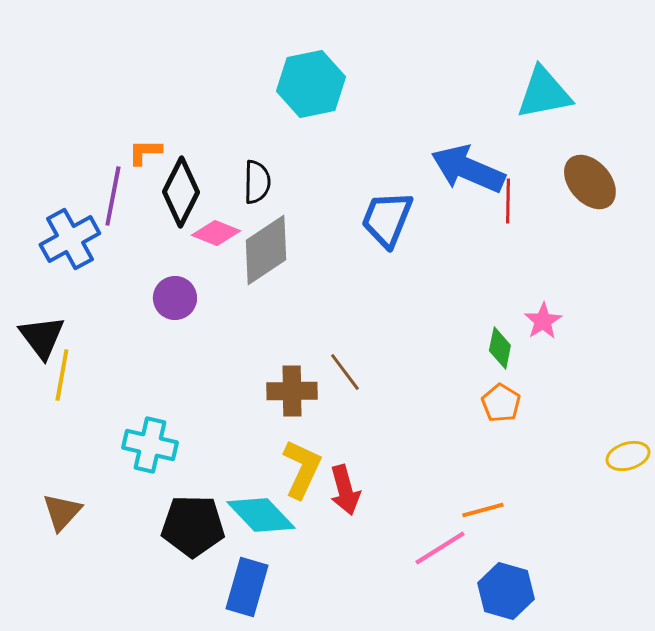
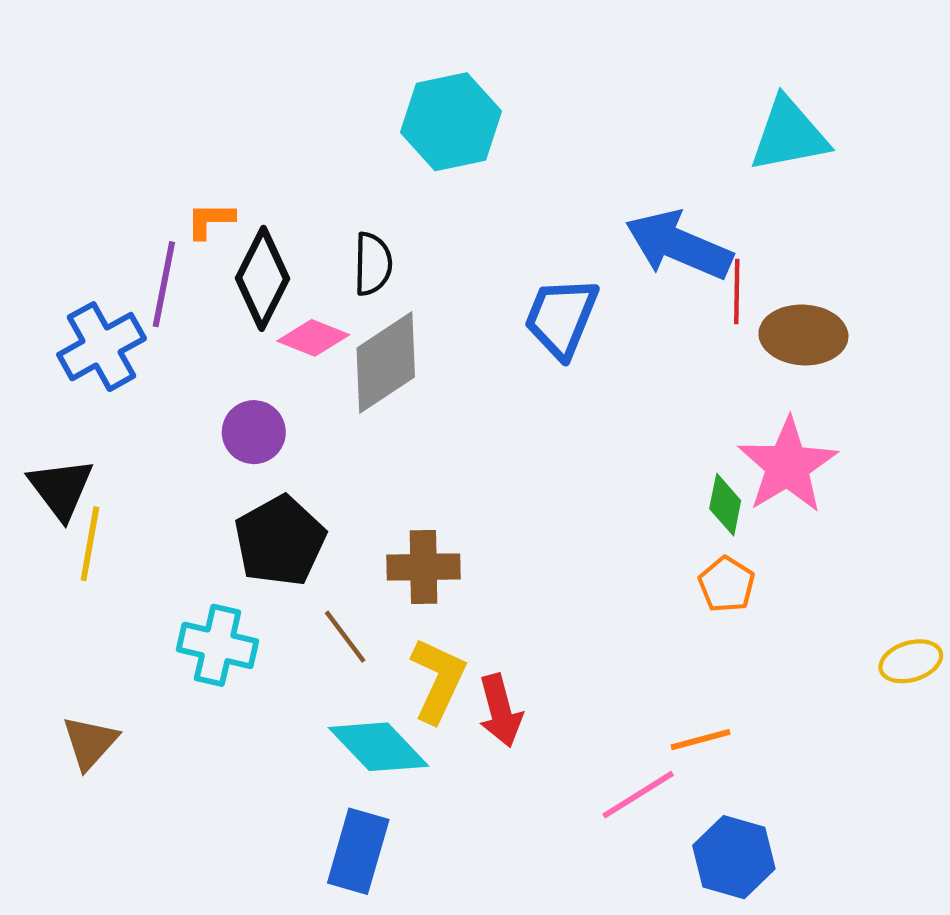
brown ellipse: (590, 182) -> (803, 335), moved, turned -46
pink star: (543, 321) -> (788, 465), size x1.8
brown line: (345, 372) -> (345, 637), moved
black pentagon: (193, 526) -> (280, 541), moved, turned -30

